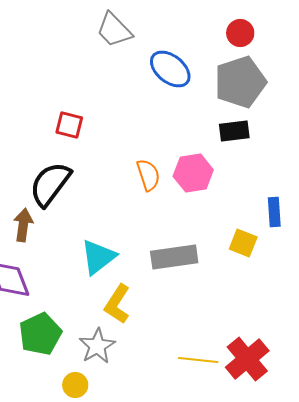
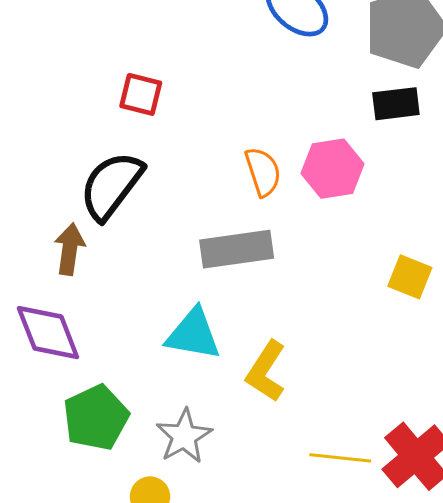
cyan triangle: (98, 257) -> (193, 334), moved, turned 48
gray rectangle: (174, 257) -> (237, 249), moved
yellow L-shape: (117, 304) -> (266, 371), moved

